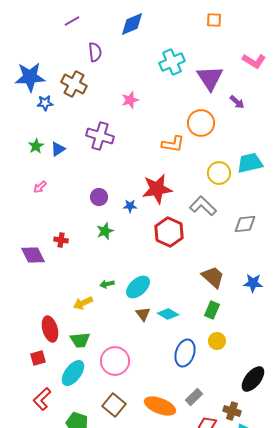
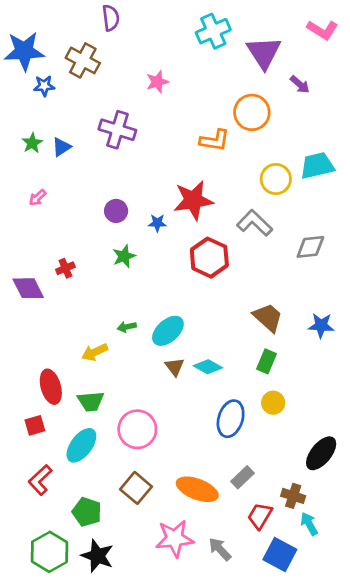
red cross: (61, 240) -> (65, 268), turned -32

